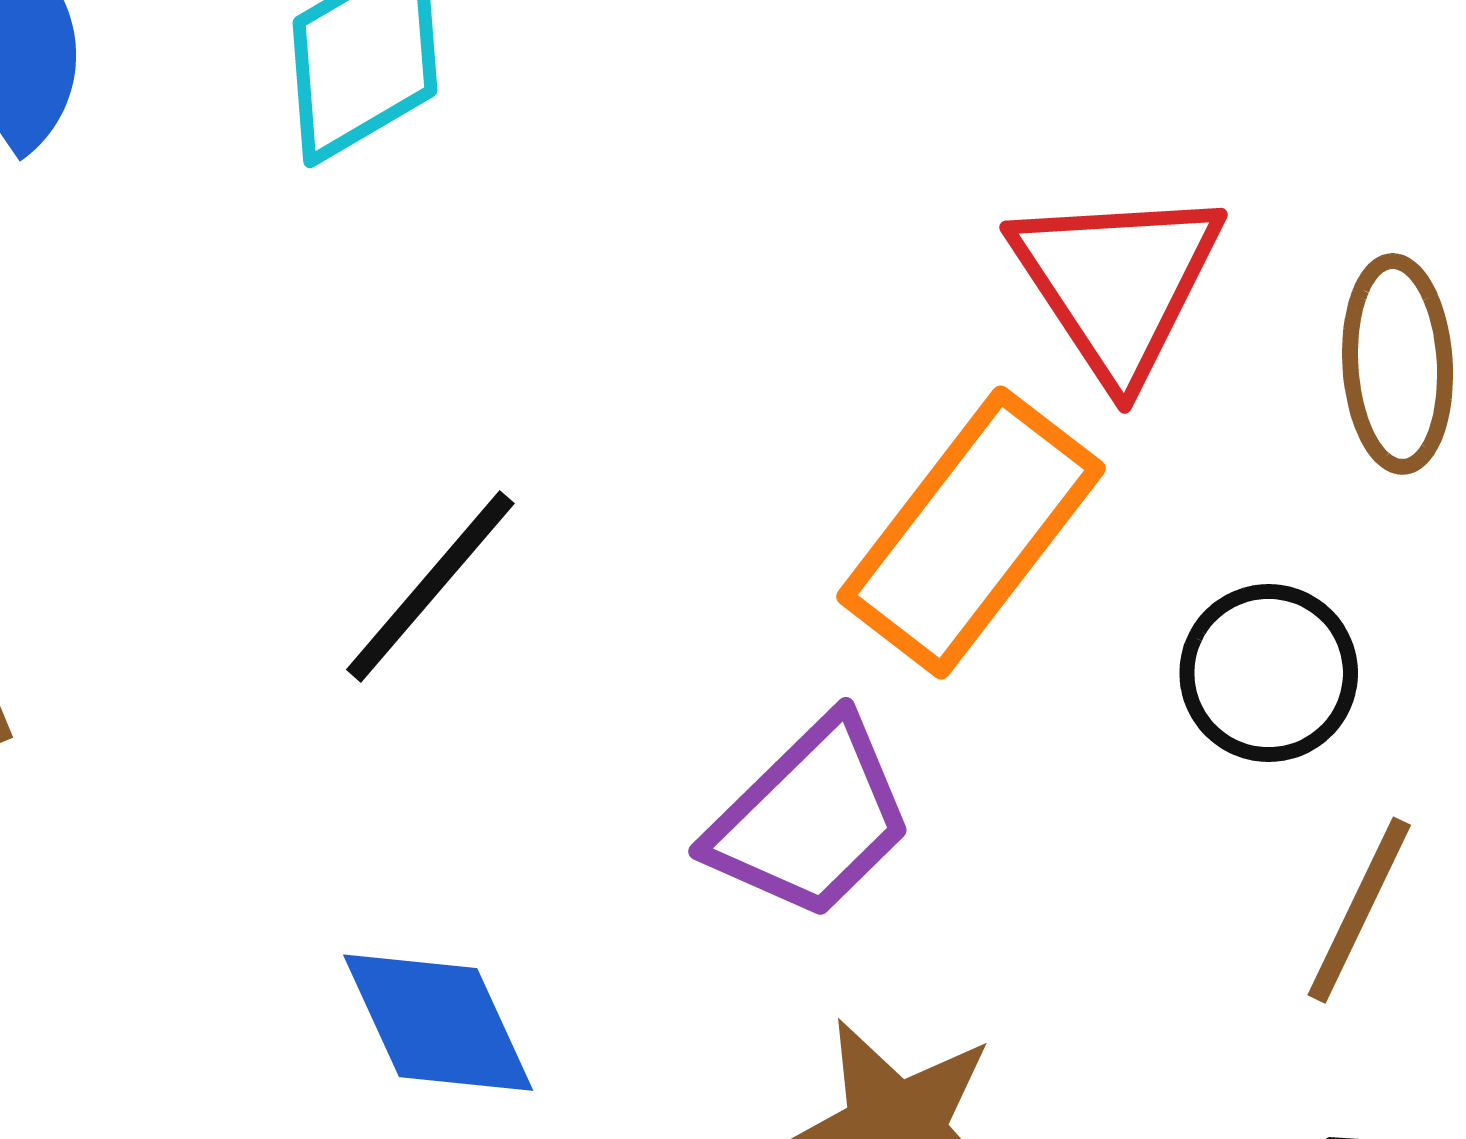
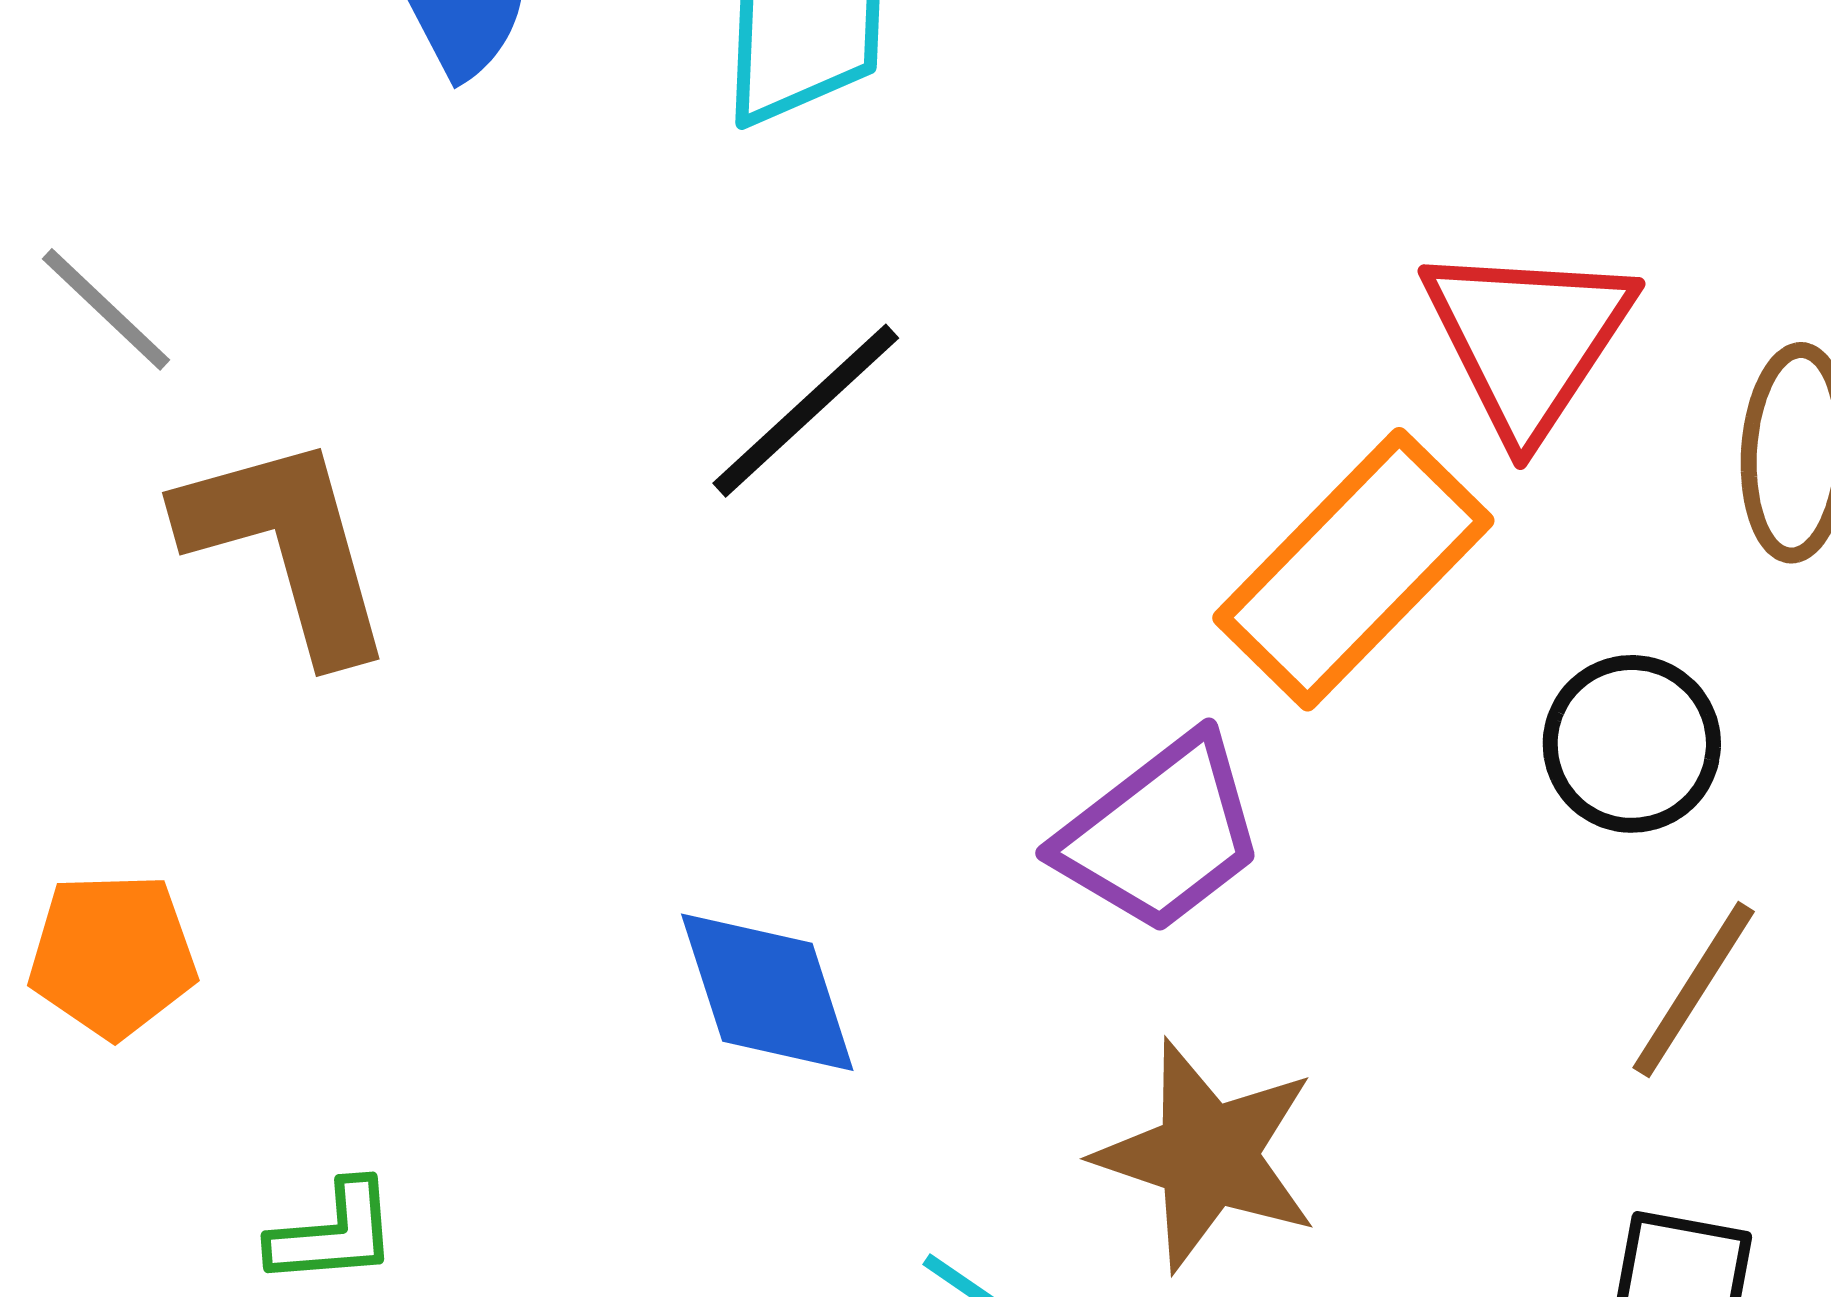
black line: (430, 586) -> (806, 411), moved

